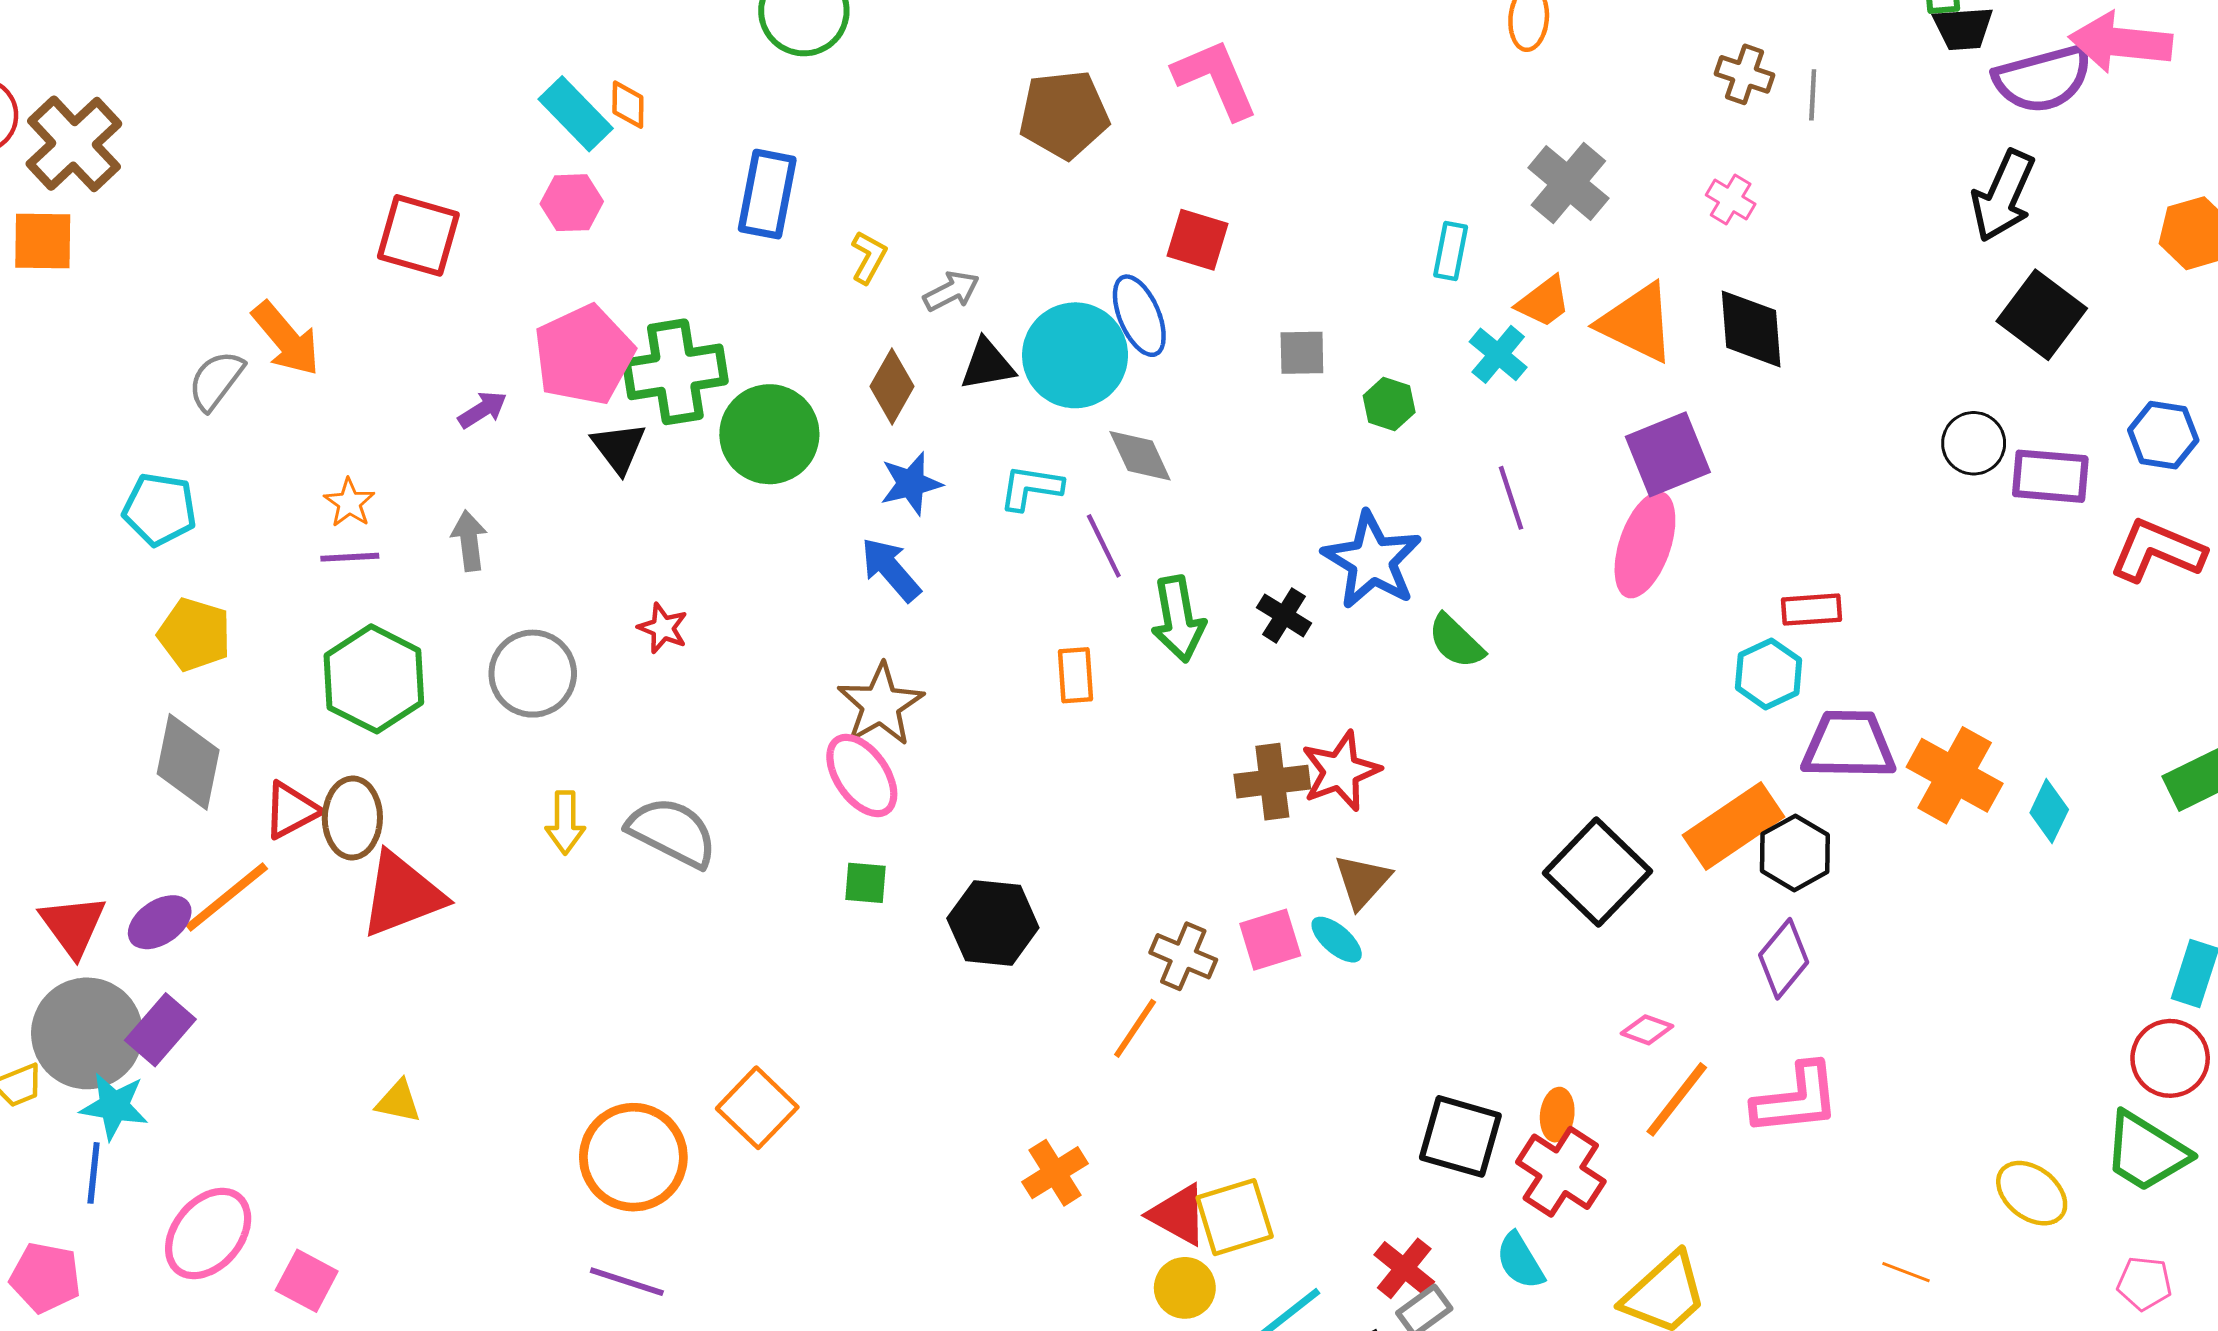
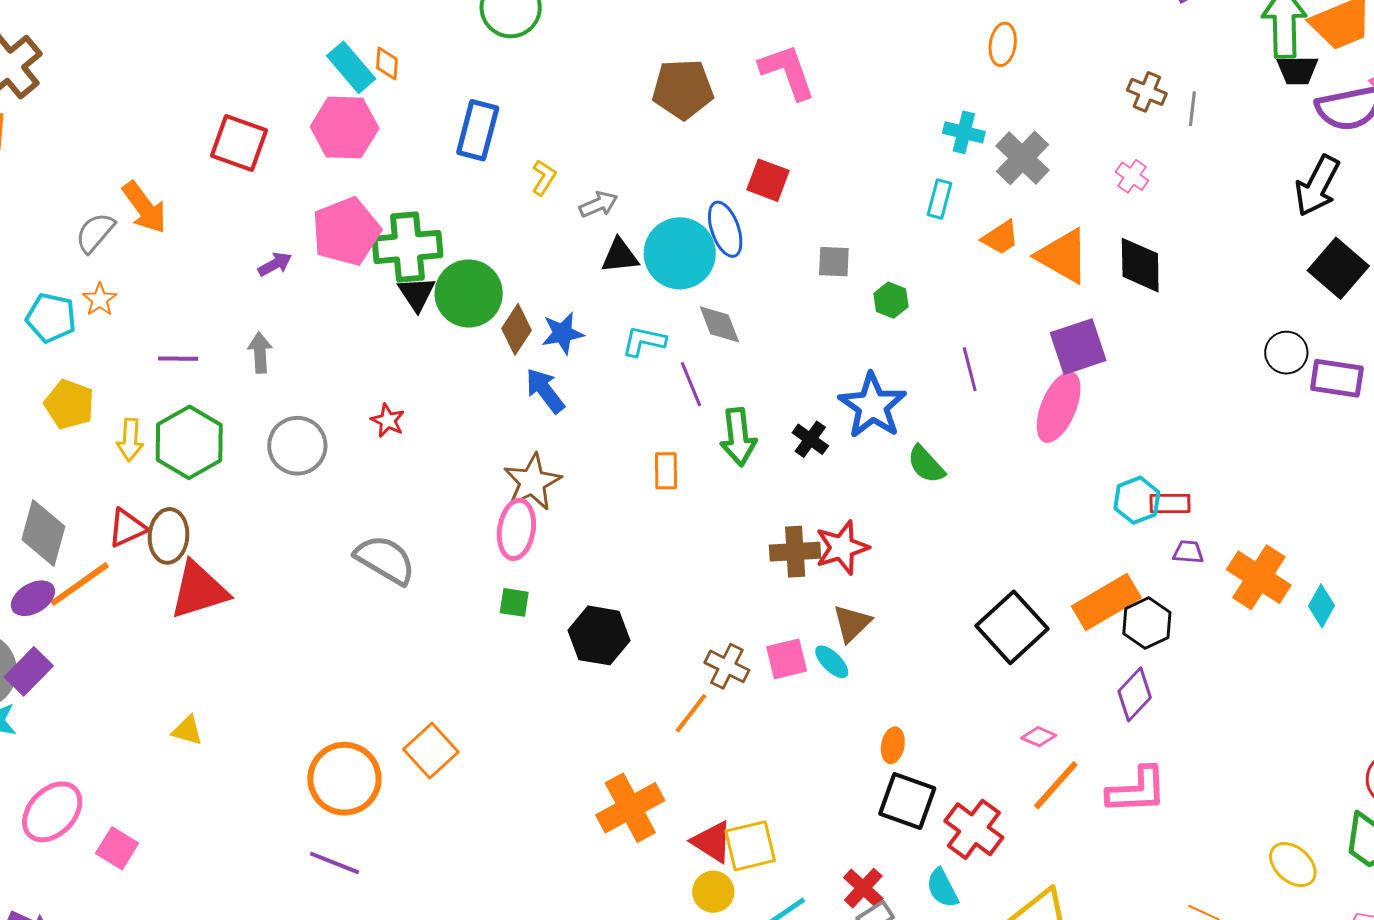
pink hexagon: (572, 203) -> (345, 127), size x1.6
cyan cross: (1498, 354) -> (964, 132), moved, turned -30
brown diamond: (892, 386) -> (517, 329), moved
black triangle: (619, 448) -> (417, 294), moved
orange star: (349, 503) -> (100, 300), moved
red rectangle: (1811, 610) -> (1170, 503), moved
purple trapezoid: (1849, 745) -> (1188, 552), size x0.5
gray diamond: (188, 762) -> (43, 533), moved
pink ellipse: (862, 775) -> (516, 529), turned 40
yellow arrow: (565, 823) -> (130, 440), moved
orange ellipse: (1557, 1115) -> (893, 745), moved
orange cross: (1055, 1173) -> (630, 808), size x1.5

